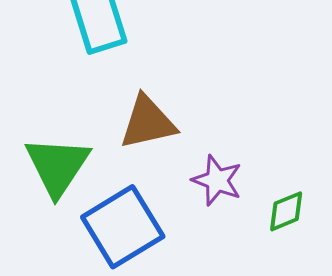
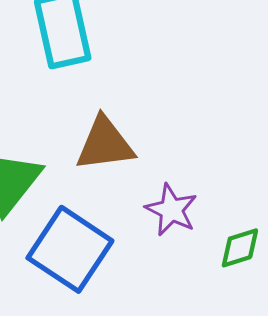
blue square: (123, 227) -> (70, 249), turned -30

